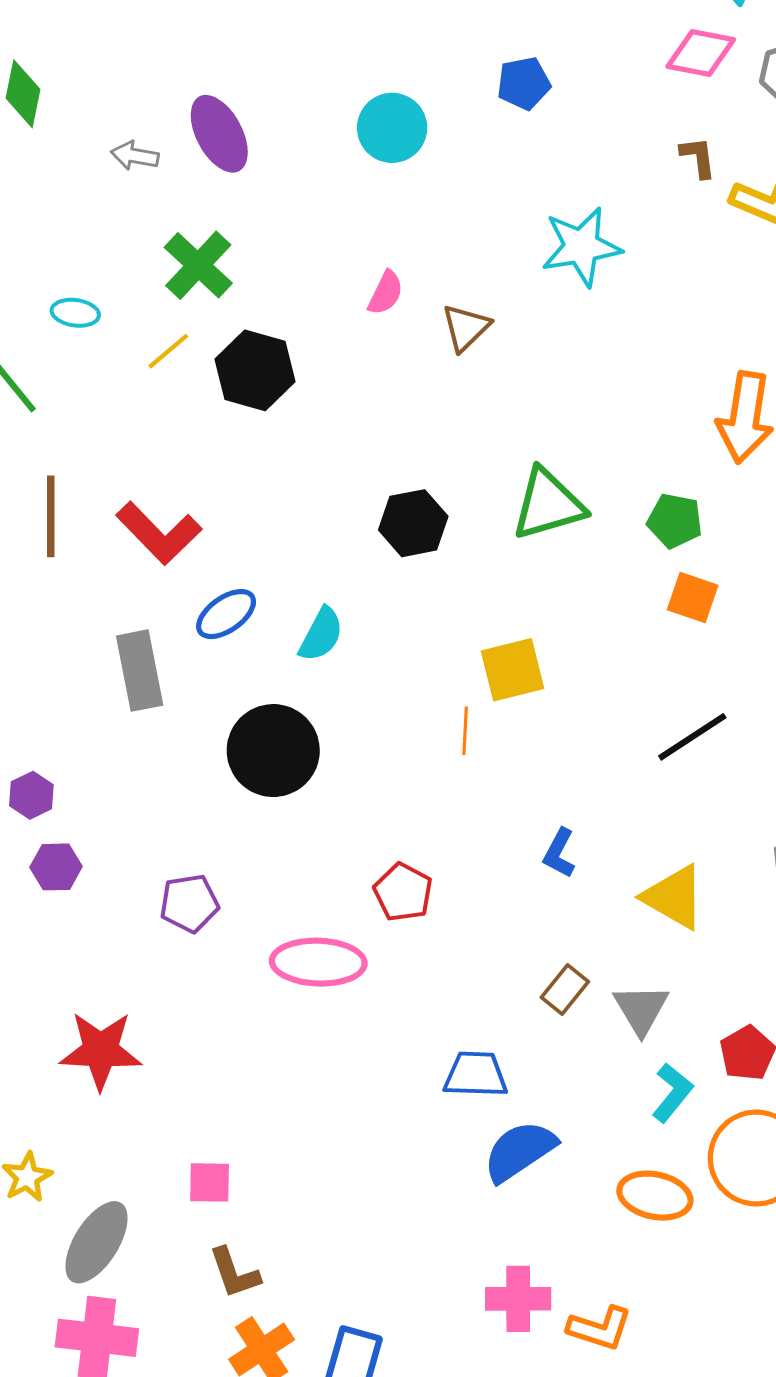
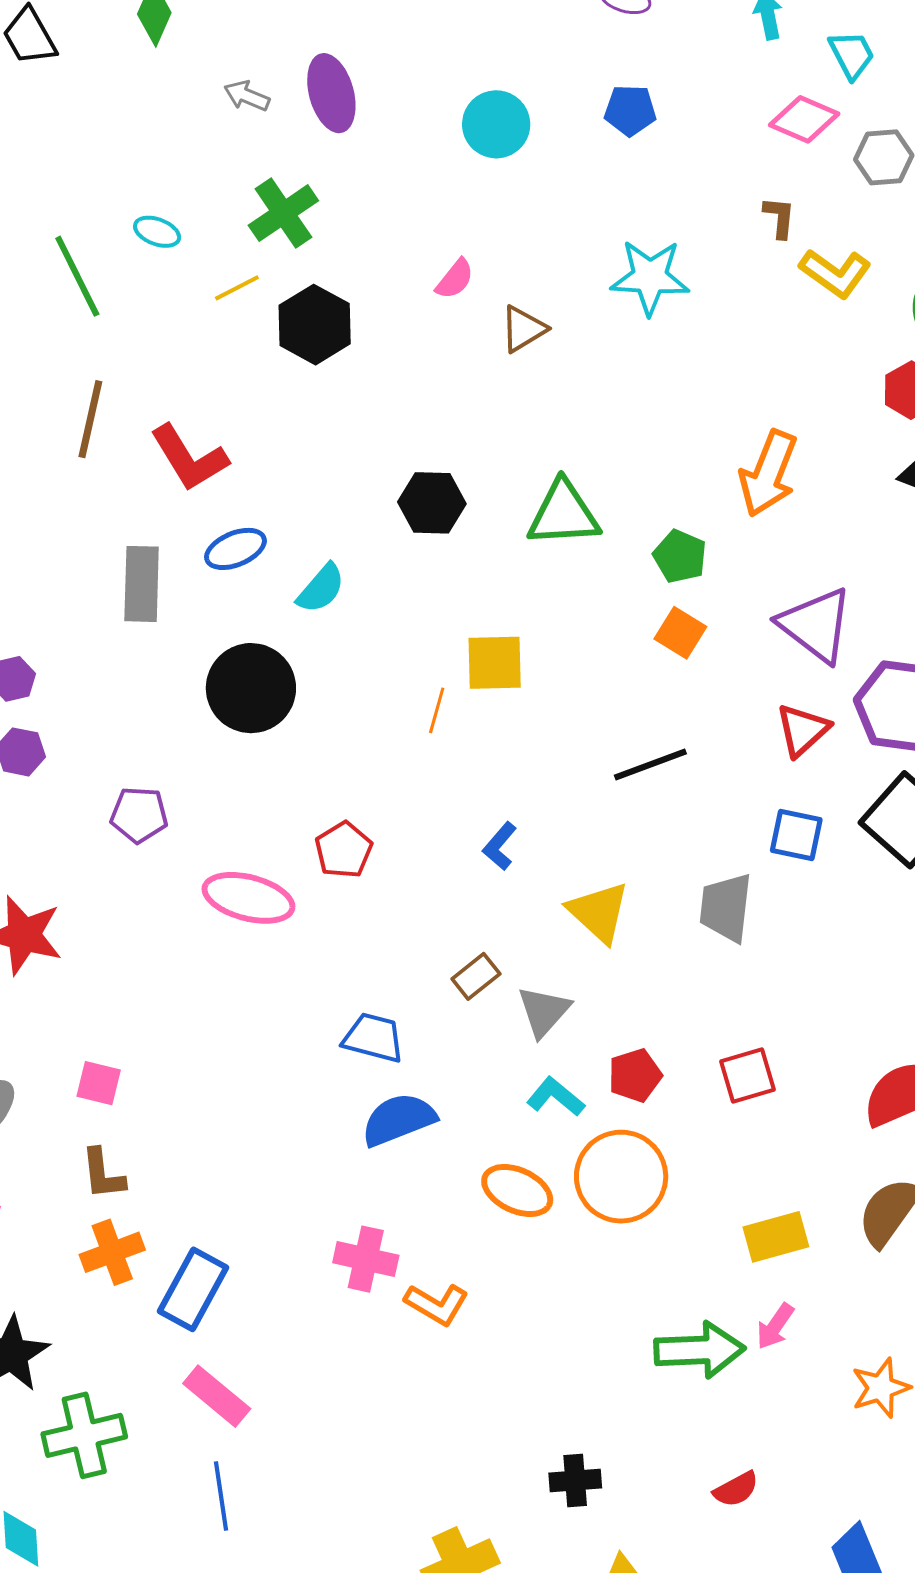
cyan L-shape: (672, 1093) -> (556, 1097), turned -102

